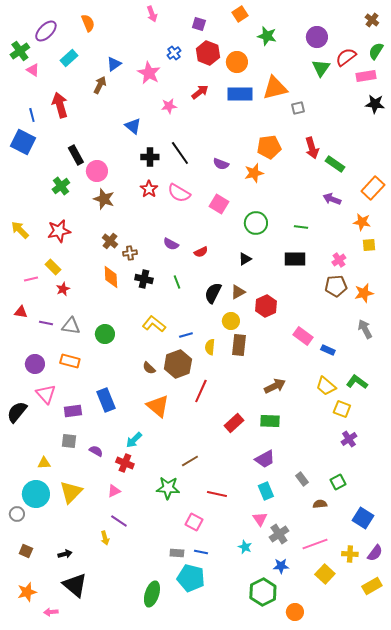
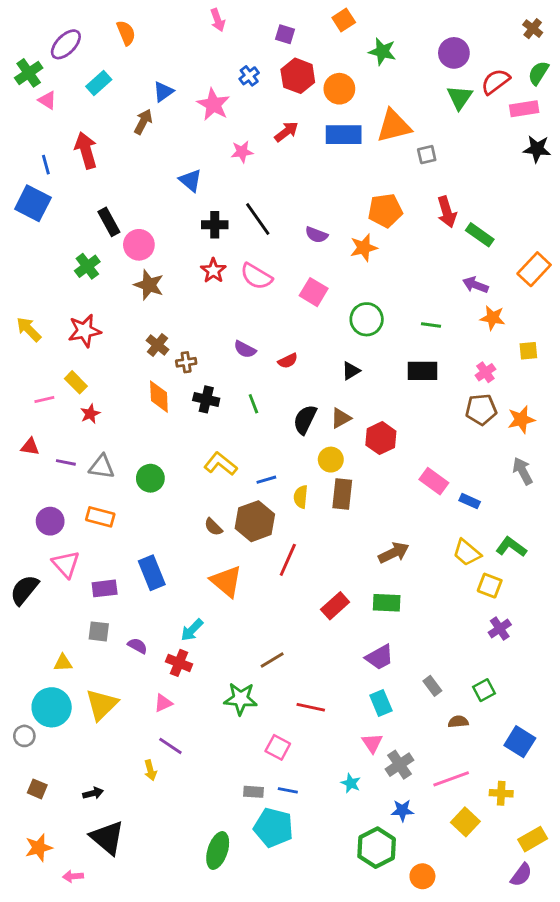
orange star: (362, 222) -> (493, 318), moved
purple semicircle: (375, 553) -> (521, 875), moved

